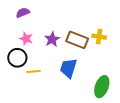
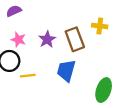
yellow cross: (99, 37) -> (100, 26), moved
brown rectangle: (77, 40) -> (75, 39), turned 50

